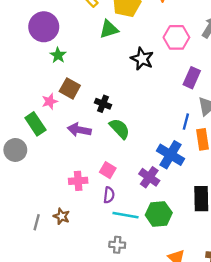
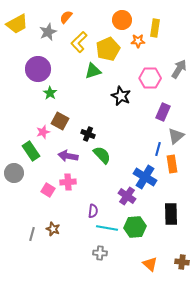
pink square: (108, 170) -> (48, 190), moved
pink cross: (78, 181) -> (68, 182), moved

